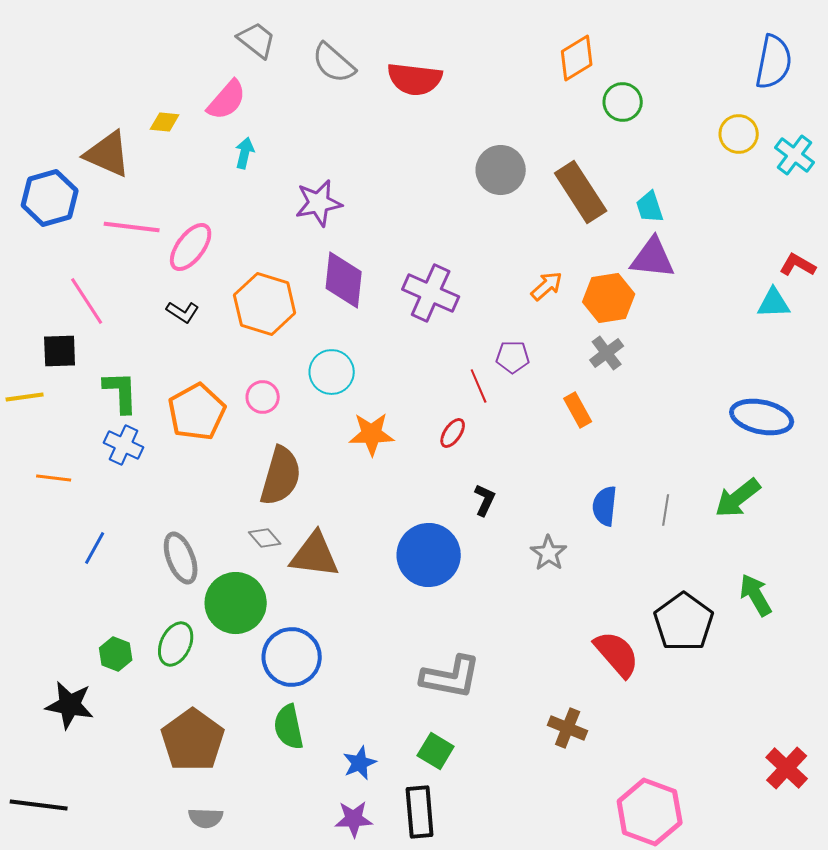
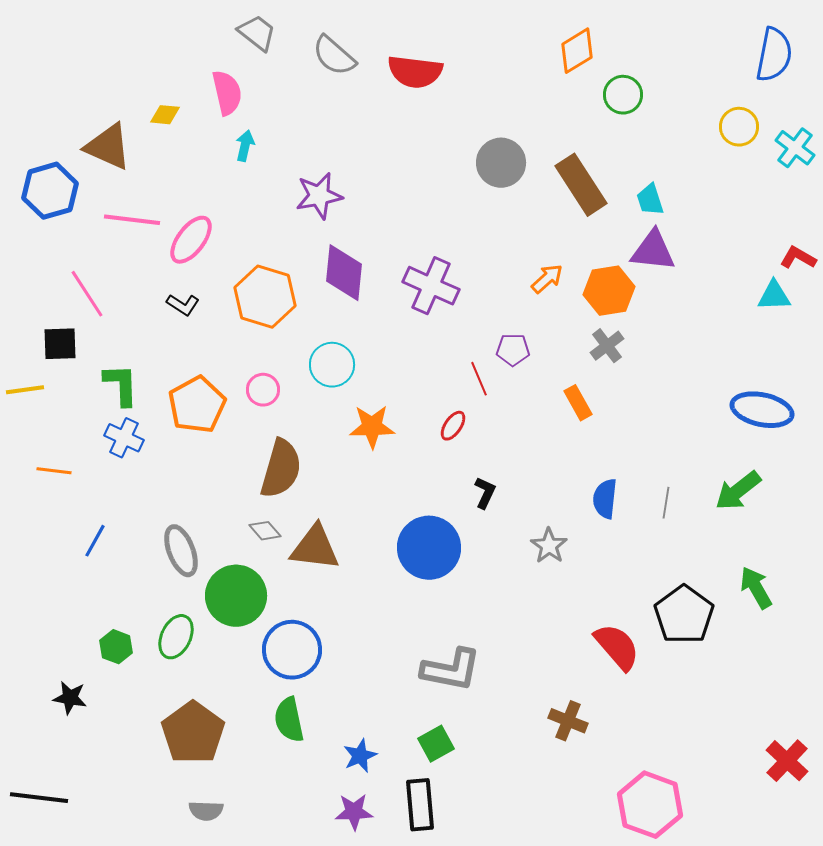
pink semicircle: (227, 100) -> (227, 93), turned -54
black star: (70, 705) -> (70, 698), size x0.7
green square: (436, 751) -> (436, 744), turned 30

